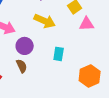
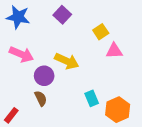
yellow arrow: (45, 21) -> (67, 61), moved
cyan rectangle: (59, 54) -> (92, 98), moved, turned -32

